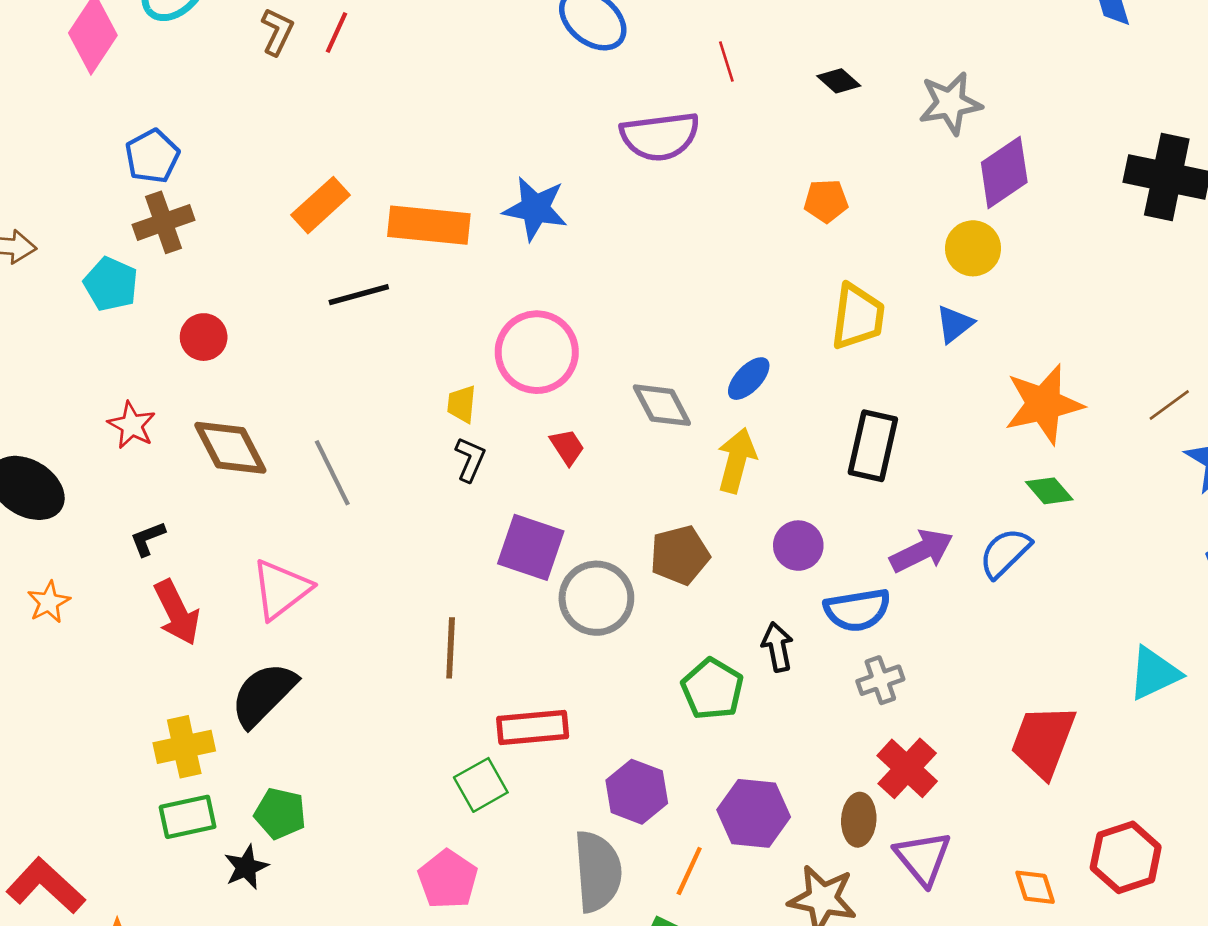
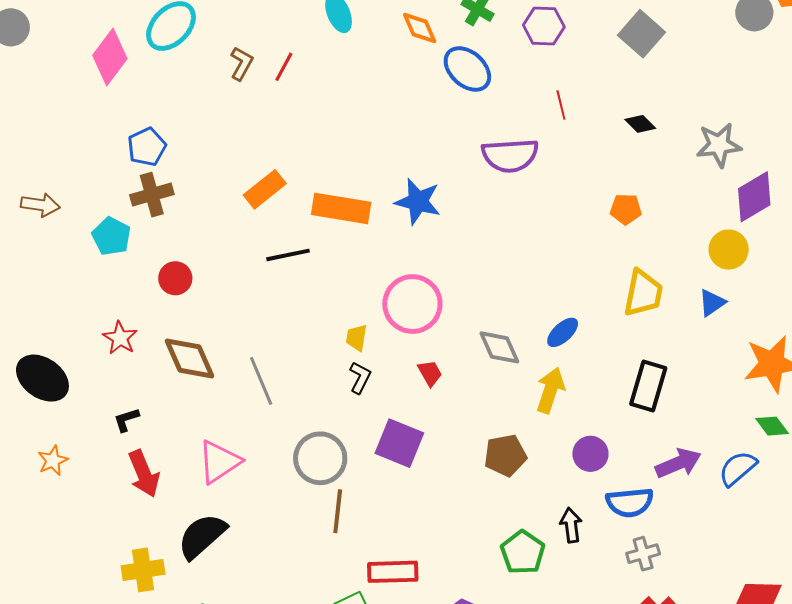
gray circle: (596, 598) -> (320, 458), moved

